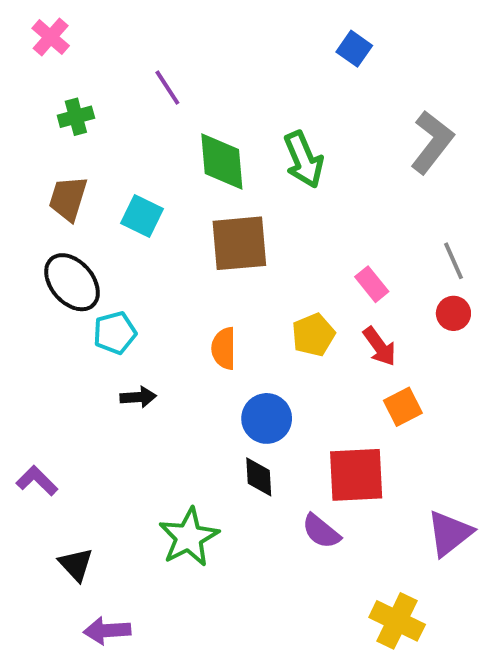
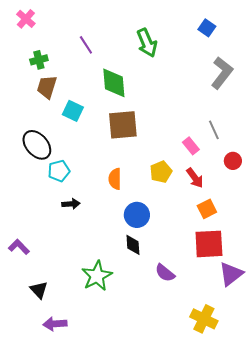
blue square: (354, 49) -> (207, 28), moved
green arrow: (304, 160) -> (147, 43), moved
brown trapezoid: (68, 199) -> (47, 87), moved
gray line: (453, 261) -> (214, 130), moved
red square: (356, 475) -> (209, 244), moved

